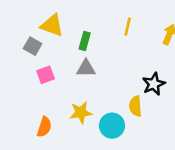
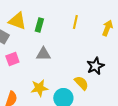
green rectangle: (85, 41) -> (39, 25), moved
yellow semicircle: (135, 106) -> (81, 83), turned 140

